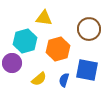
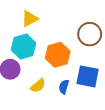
yellow triangle: (44, 18) -> (30, 19), moved, turned -36

